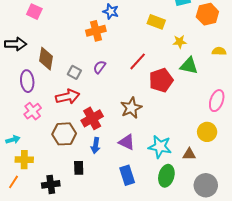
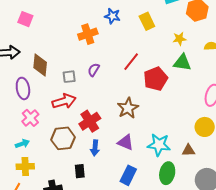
blue star: (111, 11) -> (112, 16), moved
yellow rectangle: (156, 22) -> (147, 21), turned 48
yellow star: (180, 42) -> (179, 39), moved
gray square: (74, 72) -> (69, 77), turned -32
cyan arrow: (13, 140) -> (22, 144), moved
blue rectangle: (127, 175) -> (128, 175), turned 48

